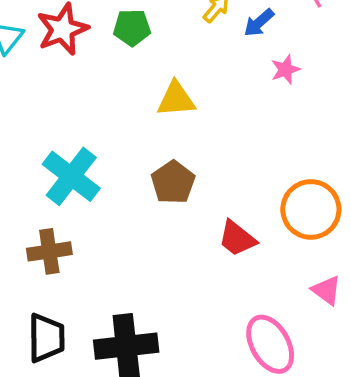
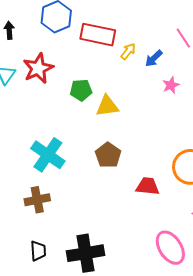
green pentagon: (132, 28) -> (81, 90), moved
red trapezoid: (237, 238) -> (148, 186), turned 150
black trapezoid: (46, 338) -> (38, 251), size x0.7

